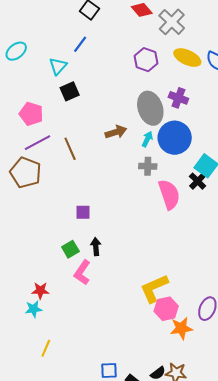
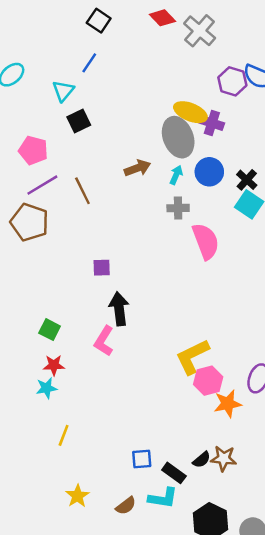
yellow ellipse: (187, 58) -> (190, 112), moved
purple hexagon: (146, 60) -> (232, 81), moved
blue circle: (175, 138) -> (209, 172), size x0.7
black cross: (198, 181) -> (247, 180), moved
black arrow: (96, 247) -> (119, 309), size x1.5
green square: (70, 249) -> (50, 330), moved, turned -30

